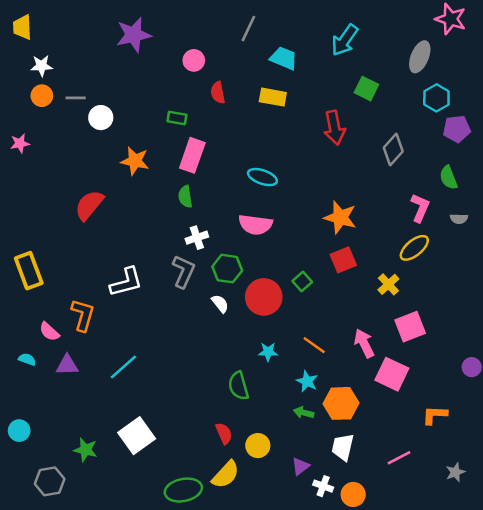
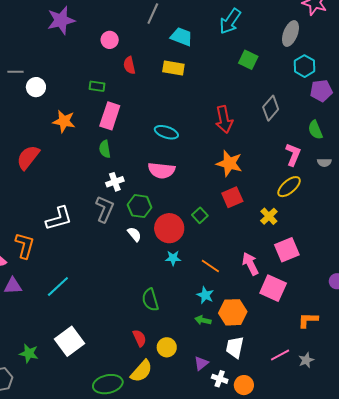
red arrow: (334, 128) -> (224, 120), moved
cyan star: (268, 352) -> (173, 258), moved
gray star: (455, 472) -> (306, 360), moved

